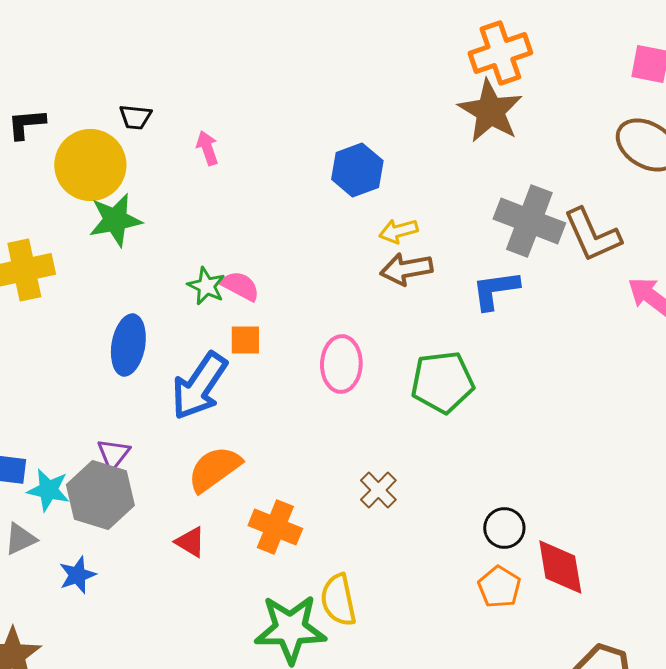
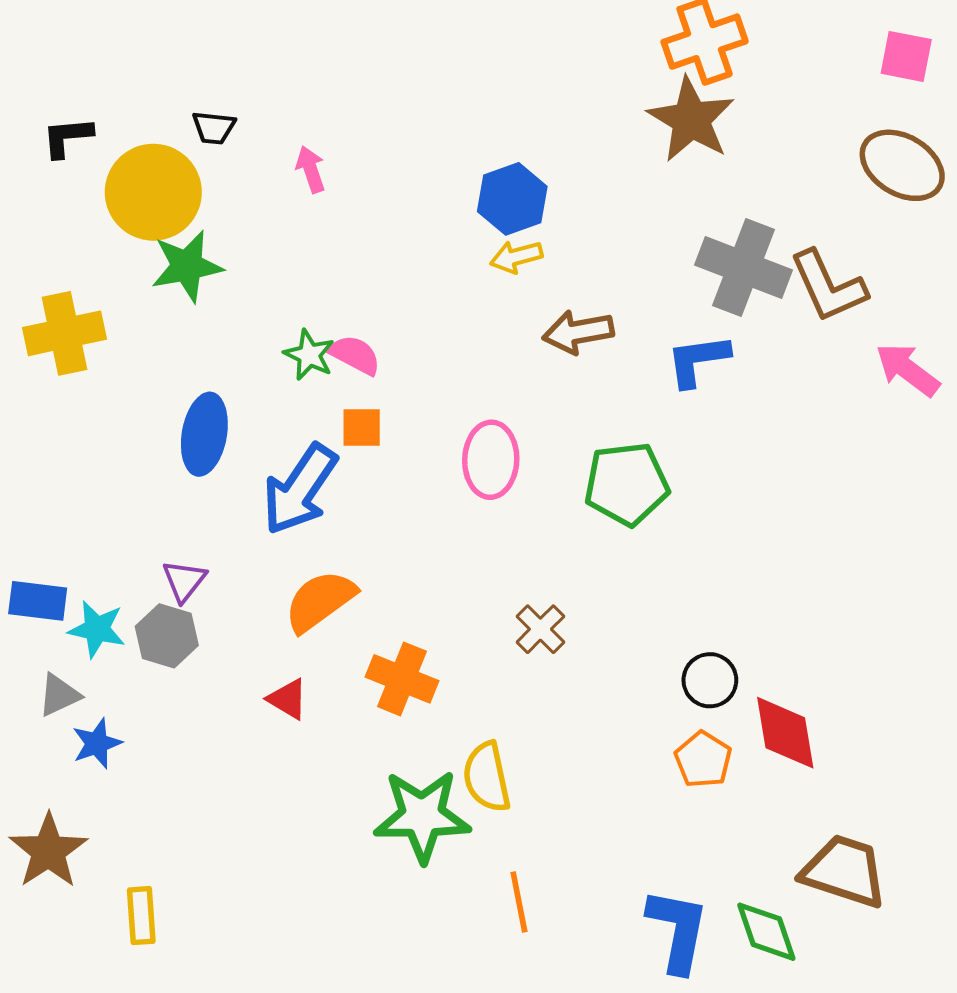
yellow arrow: (398, 231) -> (516, 257), moved
gray hexagon: (100, 495) -> (167, 636), size x0.7
blue star: (77, 575) -> (97, 743), moved

